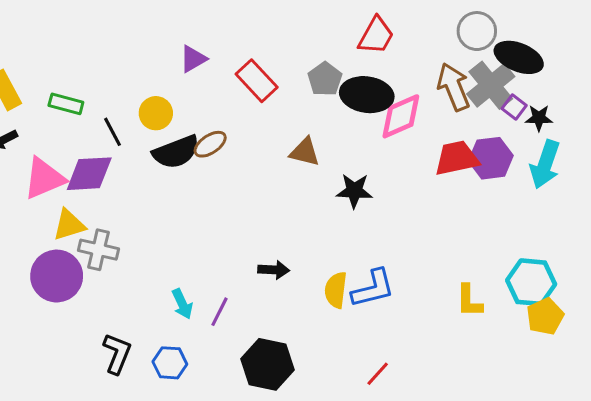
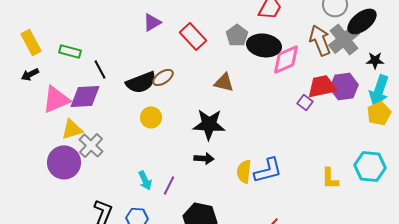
black ellipse: (519, 57) -> (362, 21), turned -60
purple square: (514, 107) -> (305, 102), moved
yellow circle: (156, 113) -> (151, 117), moved
black star: (354, 191) -> (209, 124), moved, size x1.4
gray cross: (98, 250) -> (91, 145), turned 30
yellow pentagon: (545, 316) -> (379, 113), moved

